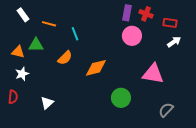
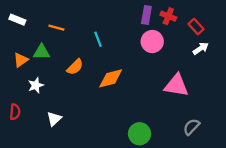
white rectangle: (23, 15) -> (17, 20), moved, turned -32
red rectangle: (170, 23) -> (196, 27), turned 40
cyan line: (75, 34) -> (98, 39), moved
orange triangle: (18, 52) -> (21, 60), turned -48
white star: (22, 74) -> (36, 85), moved
green circle: (121, 98) -> (140, 134), moved

